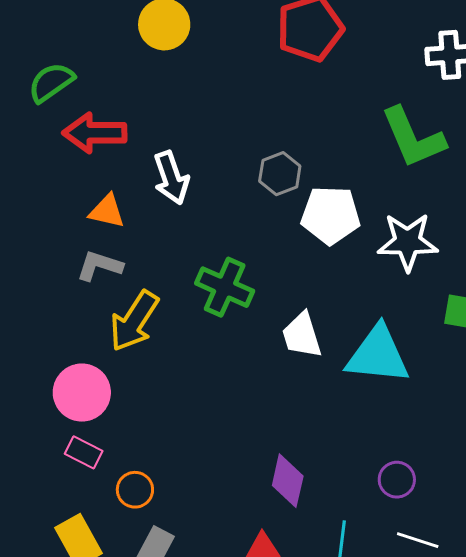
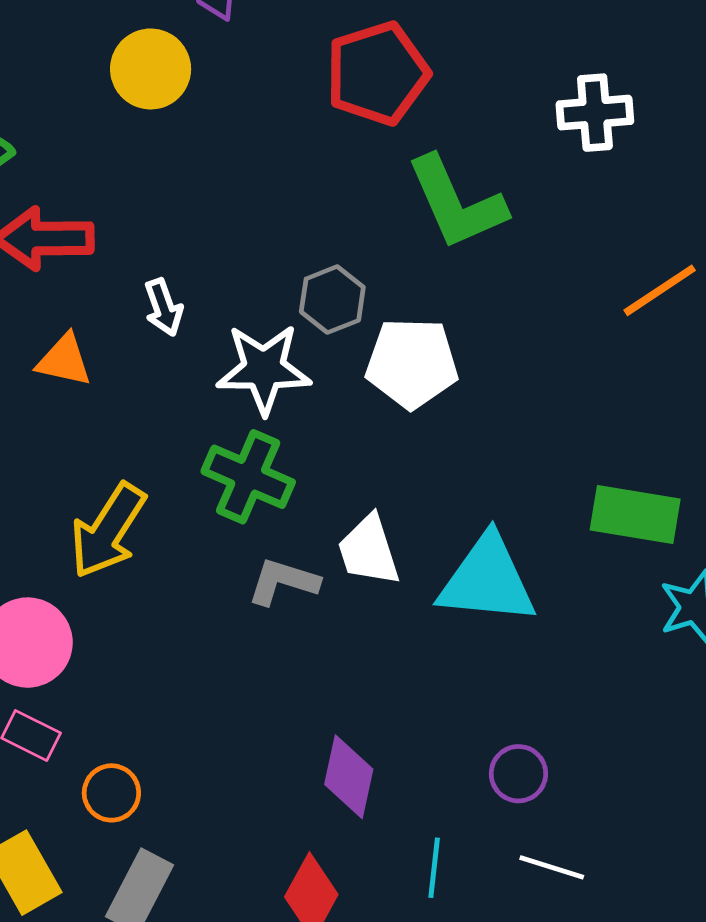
green L-shape: (413, 138) -> (456, 203), moved
white arrow: (171, 178) -> (164, 307), size x0.7
white star: (408, 242) -> (264, 369), moved
gray L-shape: (99, 266) -> (283, 582), moved

